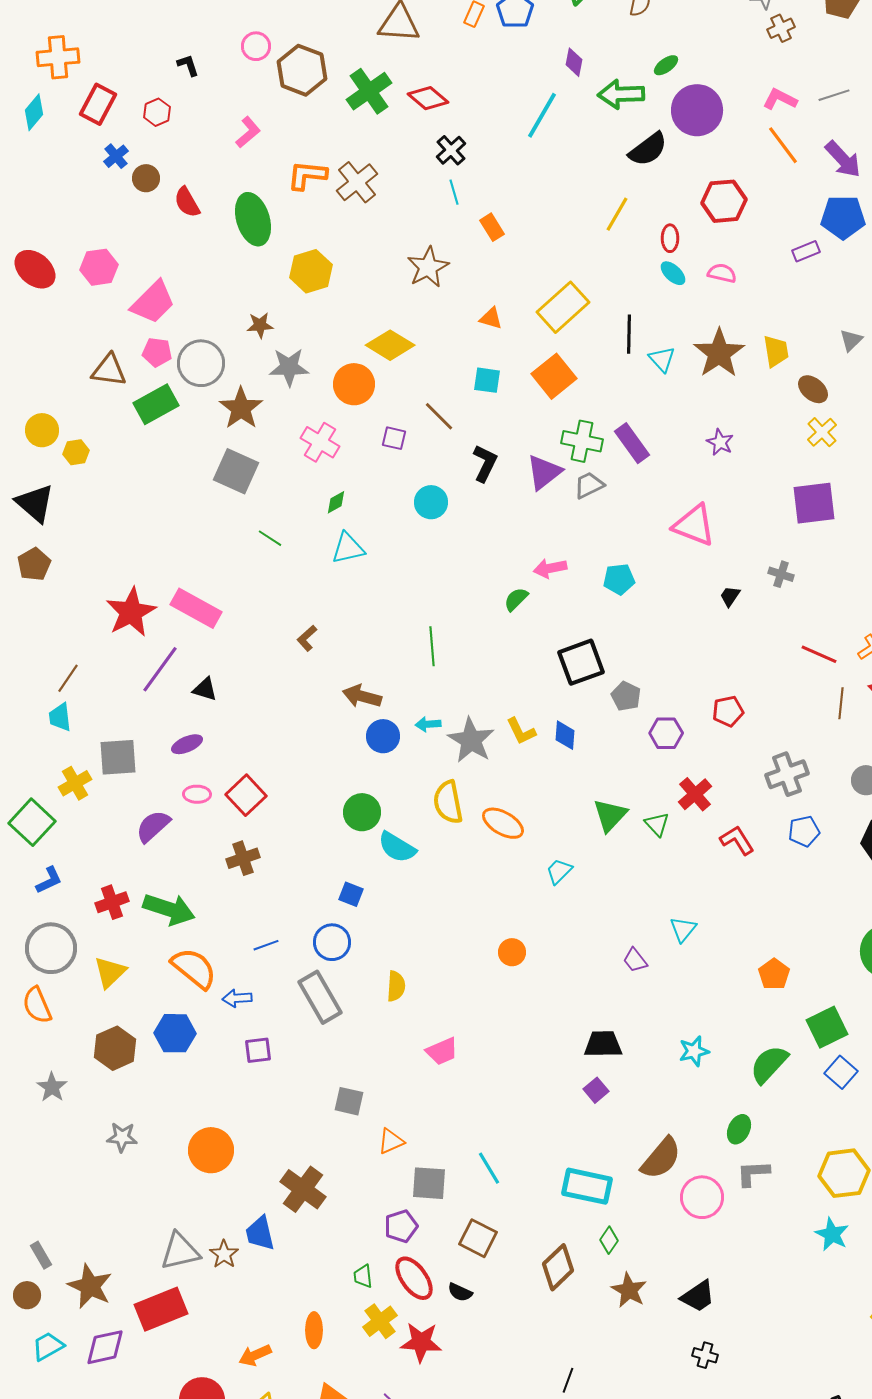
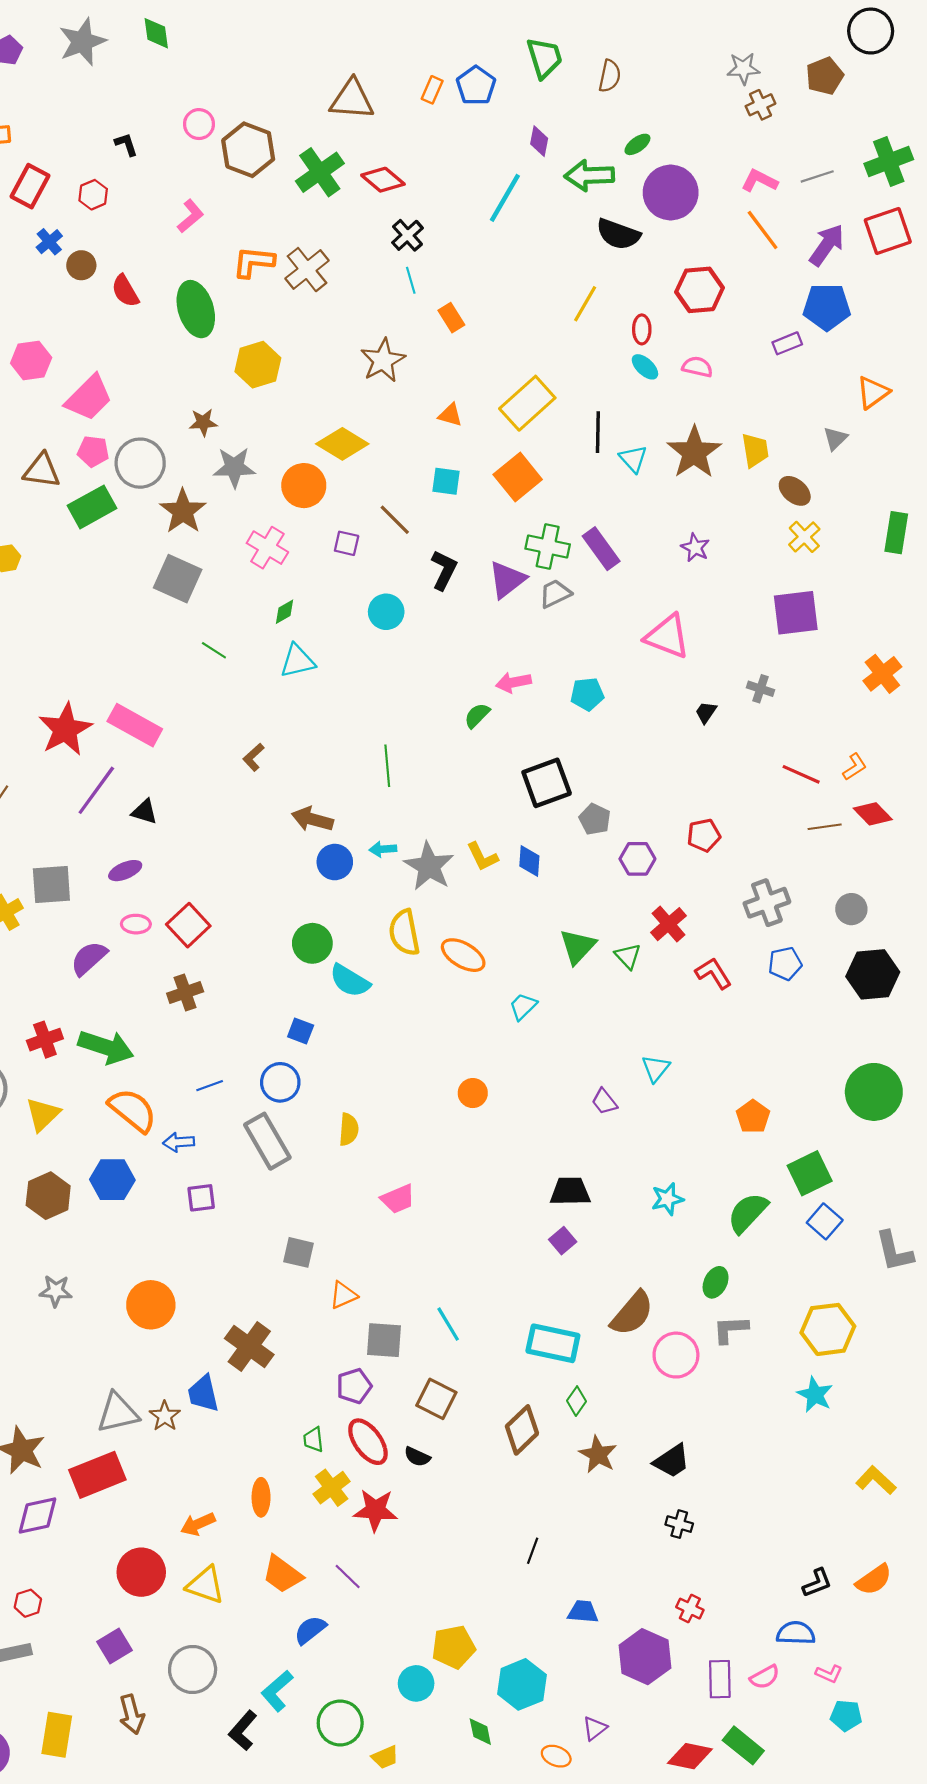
black semicircle: (648, 149) -> (618, 234), turned 57
purple arrow: (843, 159) -> (827, 245), turned -102
brown line: (841, 703) -> (825, 827), turned 76

